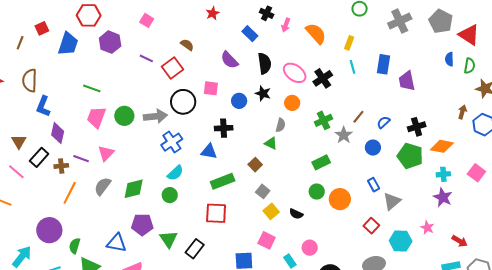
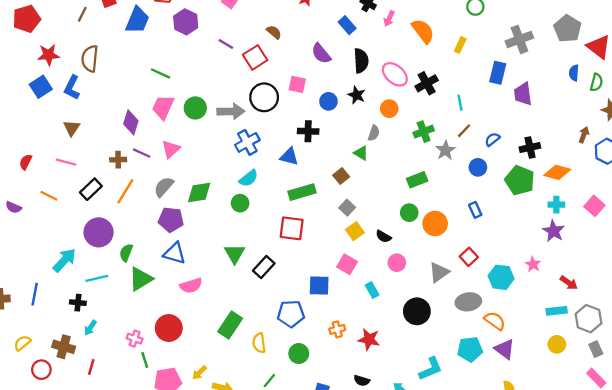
gray cross: (400, 21) -> (519, 39), moved
cyan line: (353, 67) -> (460, 103), moved
blue L-shape: (43, 106) -> (72, 88), moved
purple diamond: (58, 133) -> (131, 122), moved
black rectangle: (39, 157) -> (91, 189), moved
pink line: (16, 172) -> (66, 162), turned -30
gray triangle: (392, 201) -> (439, 272), moved
purple pentagon: (142, 225) -> (171, 220), moved
pink circle: (310, 248) -> (397, 263), moved

